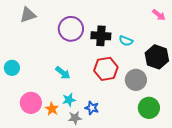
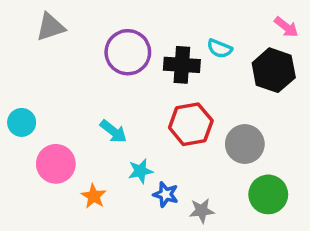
cyan semicircle: (126, 41) -> (220, 49), moved
black hexagon: (157, 57) -> (274, 70), moved
cyan star: (69, 100) -> (140, 171), moved
pink circle: (31, 103) -> (56, 164), moved
gray star: (75, 118) -> (202, 211), moved

